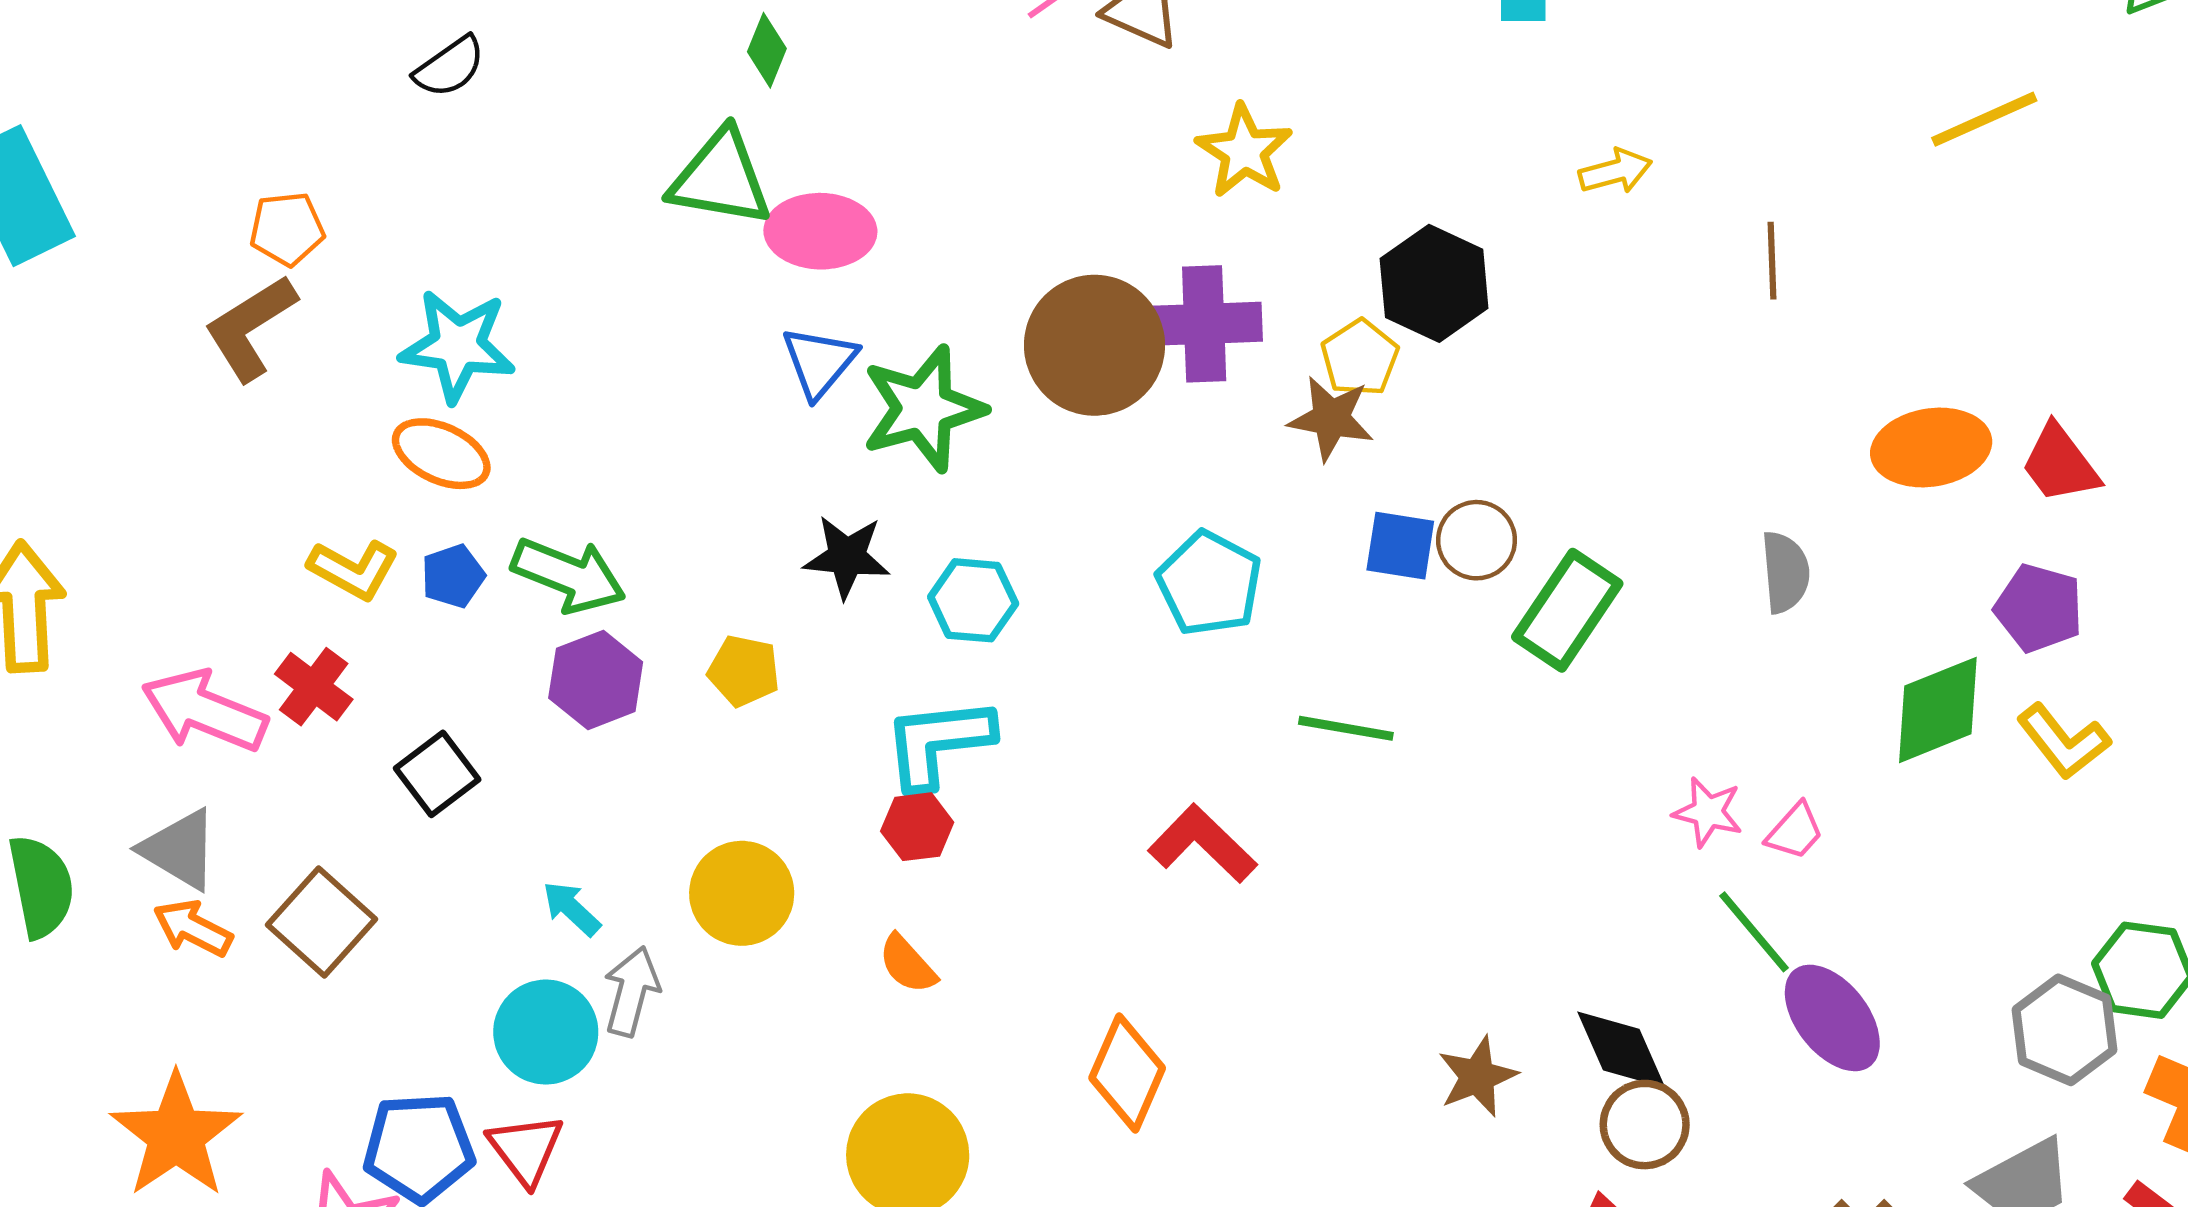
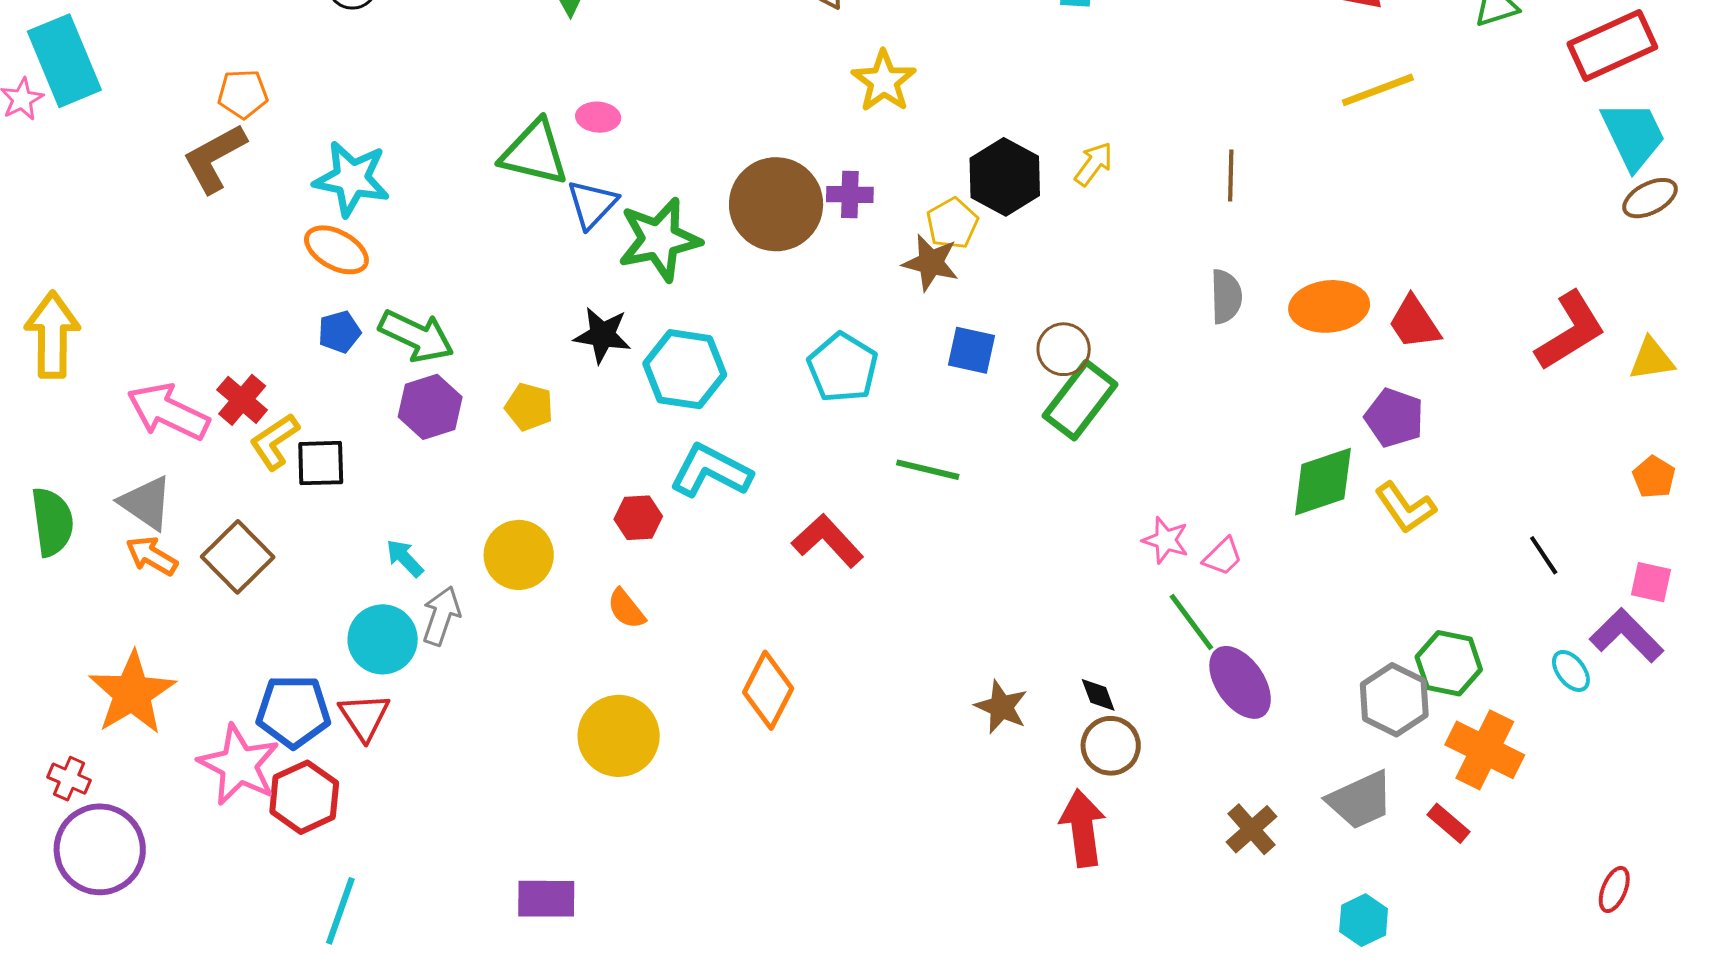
yellow arrow: (1615, 171) -> (1094, 164), moved, turned -42
green triangle: (720, 178) -> (534, 153), moved
pink ellipse: (820, 231) -> (598, 117), size x0.6
purple cross: (1204, 324) -> (850, 194), size x0.6
brown circle: (1477, 540) -> (1064, 349), moved
yellow L-shape: (353, 570) -> (274, 442), moved, turned 114
gray semicircle: (1785, 572) -> (1226, 297), moved
cyan hexagon: (973, 600) -> (685, 369), size x1.4
cyan L-shape: (938, 743) -> (711, 471), moved, turned 30
black square: (437, 774) -> (321, 463), turned 32
black diamond: (1621, 1050) -> (1098, 695), size x0.6
brown star: (1477, 1076) -> (1001, 707), turned -30

